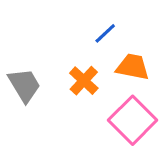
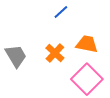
blue line: (105, 33) -> (61, 12), moved

